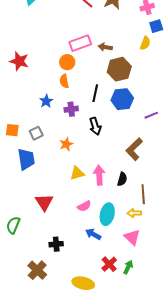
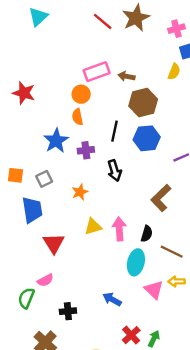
blue star: (46, 101) -> (56, 141), size x1.5
brown line: (143, 194) -> (172, 252), turned -60
red triangle: (44, 202) -> (54, 243), moved
pink semicircle: (84, 206) -> (45, 280), moved
yellow arrow: (134, 213) -> (176, 281), moved
cyan ellipse: (107, 214) -> (136, 262), moved
green semicircle: (13, 225) -> (26, 298), moved
pink triangle: (132, 237) -> (154, 290), moved

